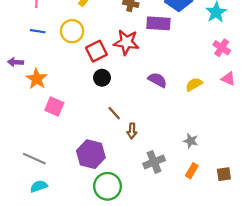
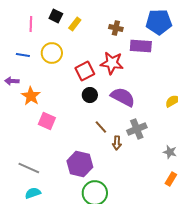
blue line: (38, 31) -> (23, 55), moved
yellow circle: (72, 31) -> (52, 53), moved
purple semicircle: (157, 80) -> (123, 97), moved, size x1.4
gray cross: (154, 162) -> (137, 129), moved

